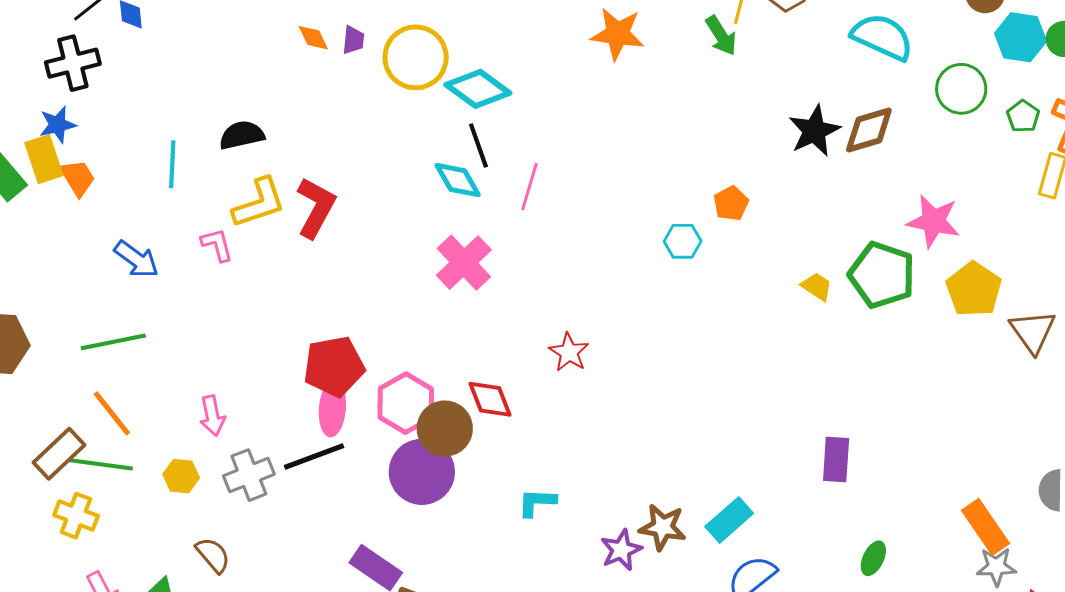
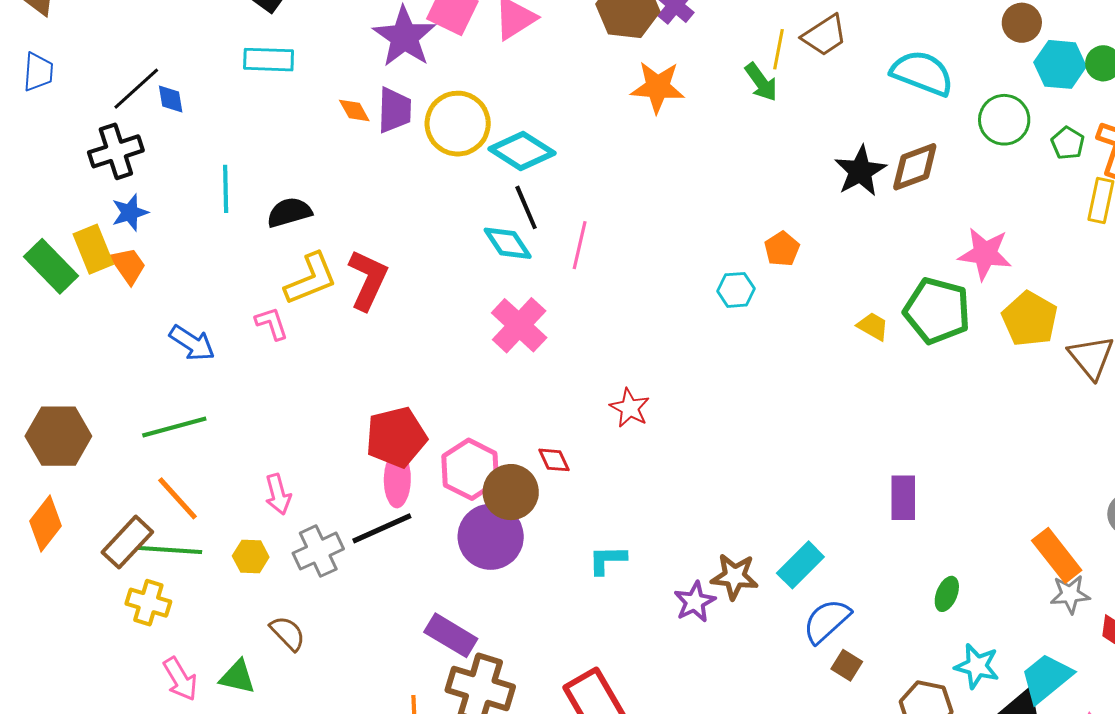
purple trapezoid: (353, 40) -> (394, 110), size x1.6
blue star: (58, 125) -> (130, 212), moved
cyan line: (172, 164) -> (226, 189), moved
red diamond: (490, 399) -> (554, 460), size x0.7

